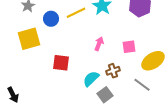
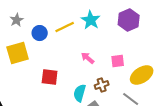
pink arrow: (99, 44) -> (88, 58), turned -72
cyan semicircle: (91, 79) -> (80, 93), turned -30

